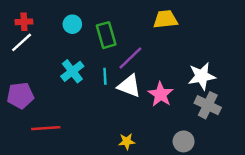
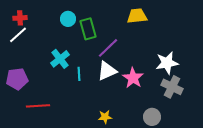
cyan circle: (72, 24) -> (68, 19), moved
cyan line: (105, 76) -> (79, 74), moved
white triangle: (129, 86) -> (107, 71), turned -45

